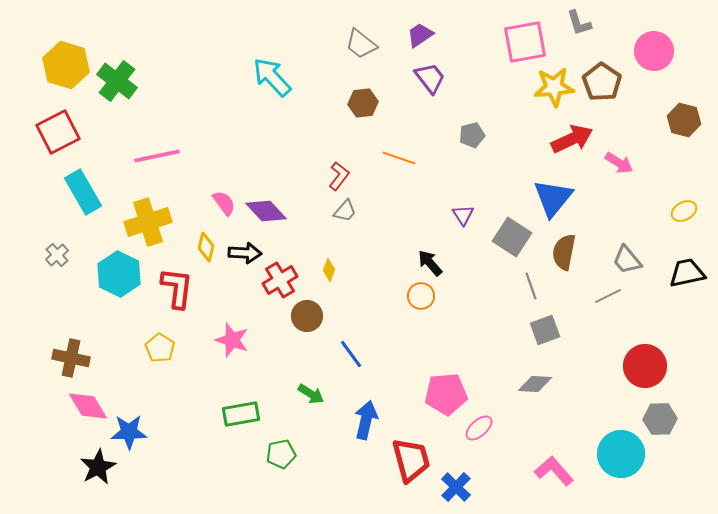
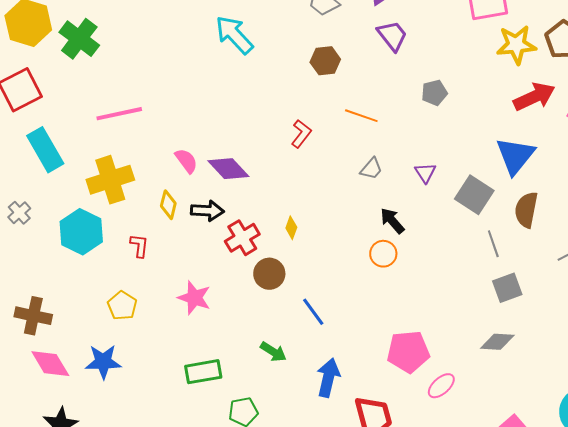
gray trapezoid: (345, 211) -> (371, 169), moved
red L-shape: (177, 288) -> (139, 246), size x0.6
blue star: (129, 432) -> (103, 362), moved

